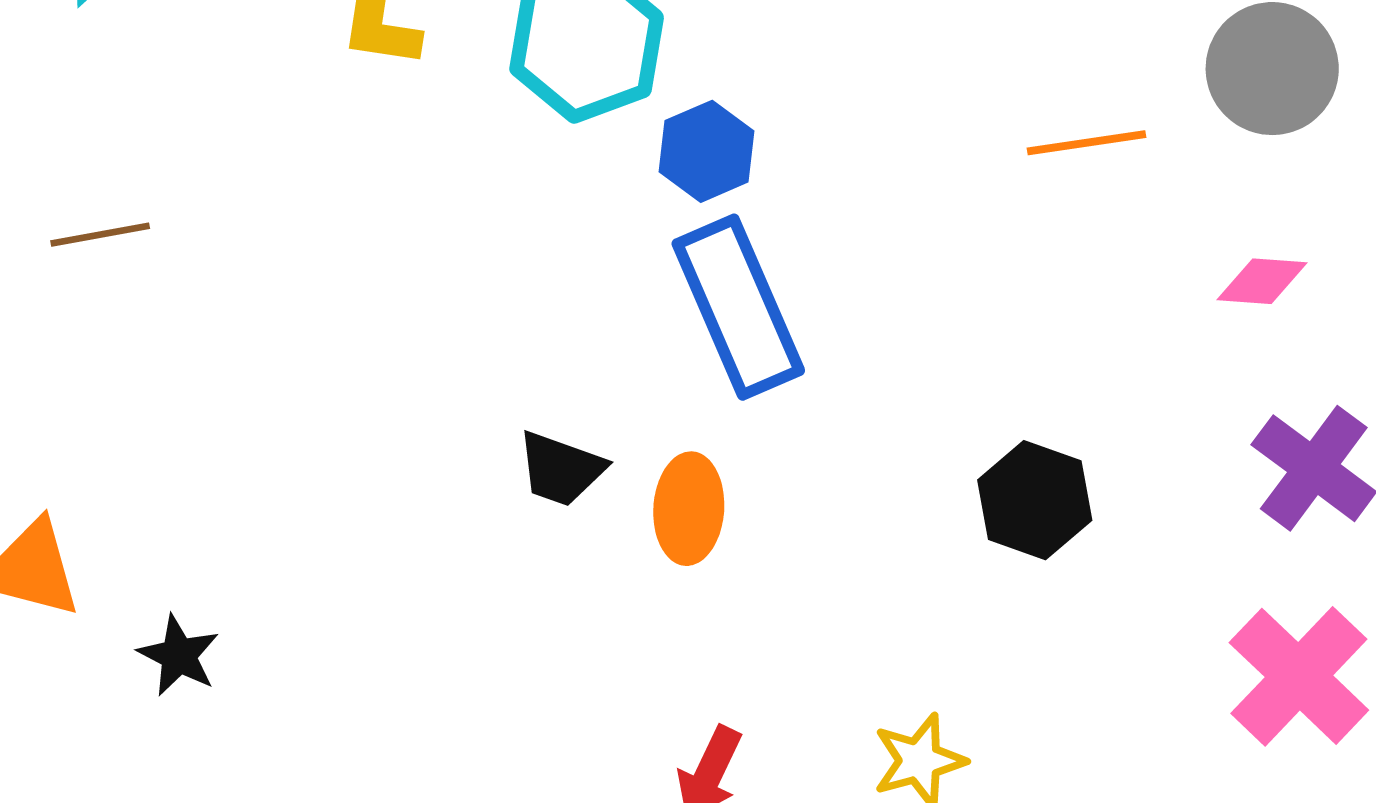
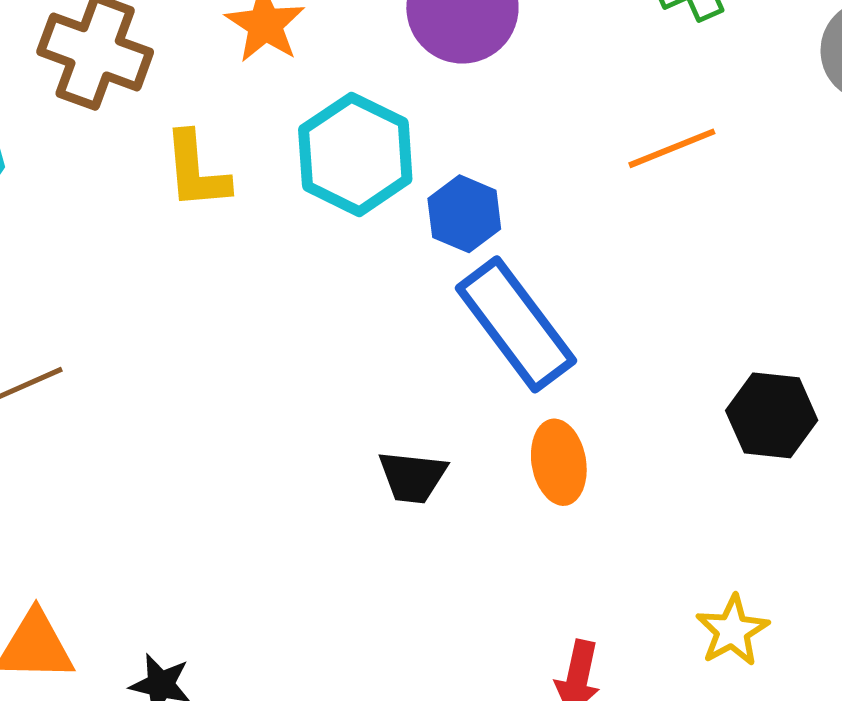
orange line: (1087, 143) -> (672, 148), moved
orange ellipse: (689, 509) -> (559, 462), moved

